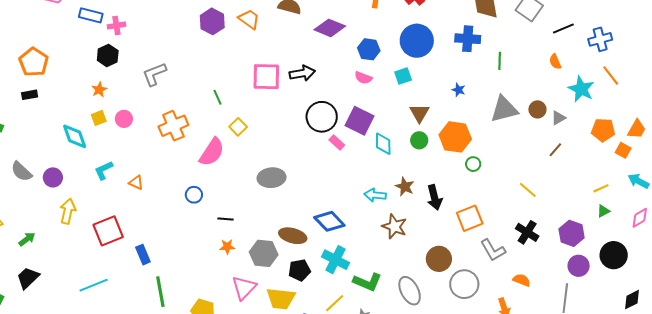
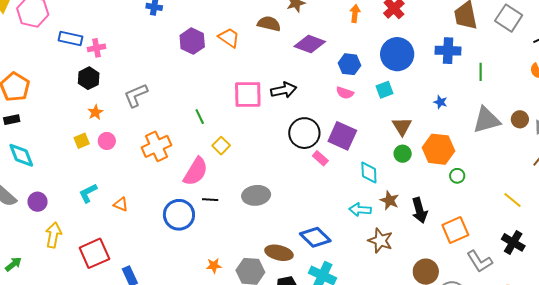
orange star: (99, 90) -> (95, 112), moved
cyan diamond: (75, 136) -> (21, 155), moved
cyan diamond: (383, 144) -> (369, 173), moved
blue circle: (194, 195) -> (179, 215), size x1.8
black line: (226, 219) -> (210, 200), moved

